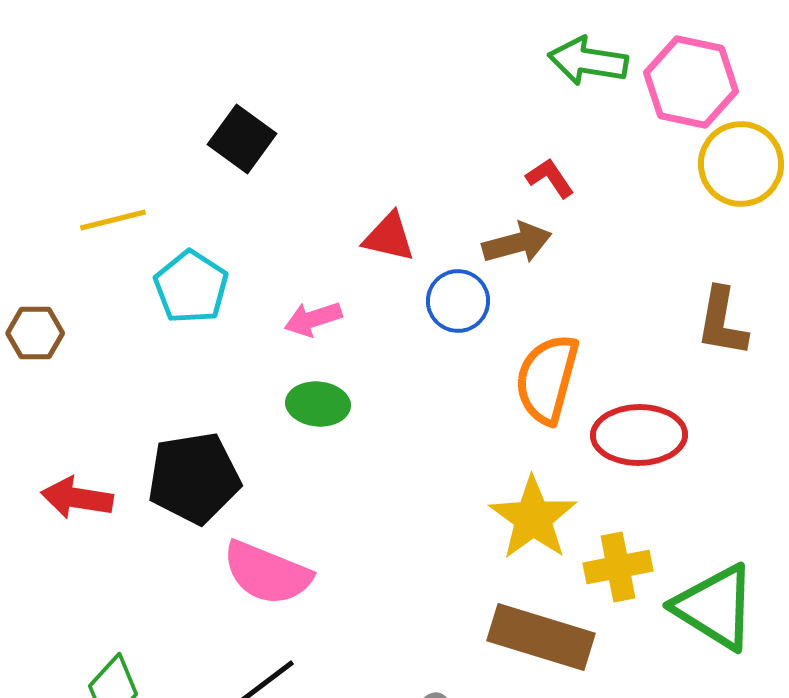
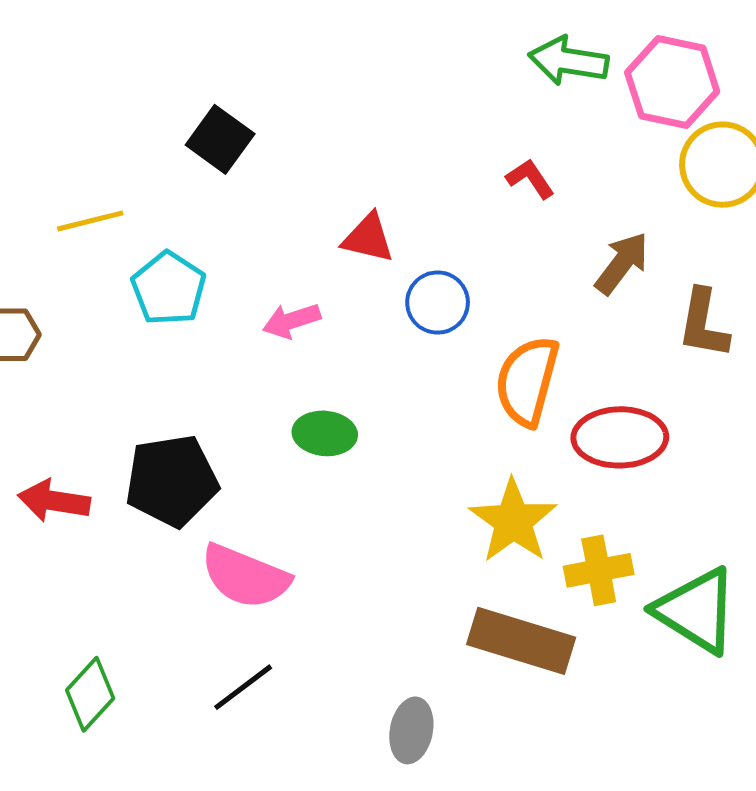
brown arrow: (517, 243) -> (622, 263), moved, turned -38
green ellipse: (318, 404) -> (325, 433), moved

